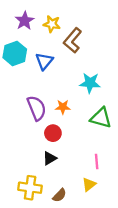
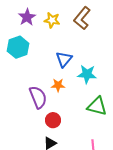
brown L-shape: (73, 40) -> (82, 18), moved
blue triangle: (44, 61) -> (64, 59), moved
orange star: (63, 107) -> (58, 85), moved

